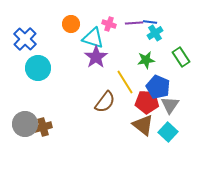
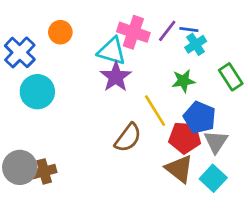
purple line: (134, 23) -> (167, 31), turned -48
orange circle: (71, 24) -> (60, 32), moved
pink cross: (109, 24) -> (133, 32), size x1.6

